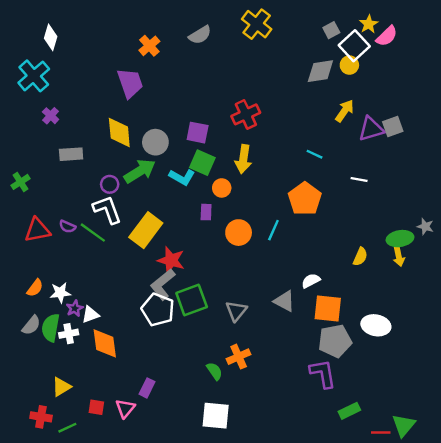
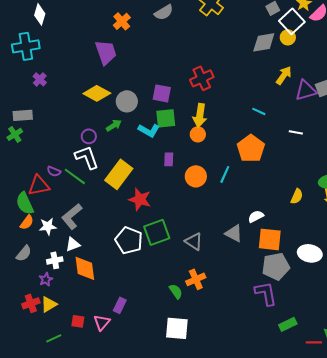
cyan cross: (34, 76) -> (26, 46), turned 32
yellow diamond: (119, 133) -> (97, 93), turned -56
gray rectangle: (71, 154) -> (23, 115), moved
green square: (202, 163) -> (166, 118), turned -30
green arrow: (140, 171) -> (114, 125), size x0.6
orange circle: (222, 188) -> (198, 134), moved
red triangle: (37, 230) -> (39, 185), moved
gray L-shape: (163, 284) -> (72, 216), moved
purple star: (75, 308) -> (46, 279), moved
gray triangle: (236, 311) -> (194, 241), turned -36
green semicircle: (51, 328) -> (25, 203), moved, turned -35
red cross: (41, 417) -> (31, 303), moved, turned -30

